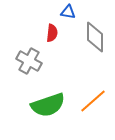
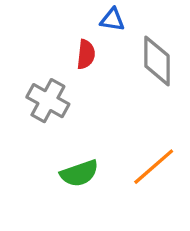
green semicircle: (48, 105) -> (79, 173), size x0.7

